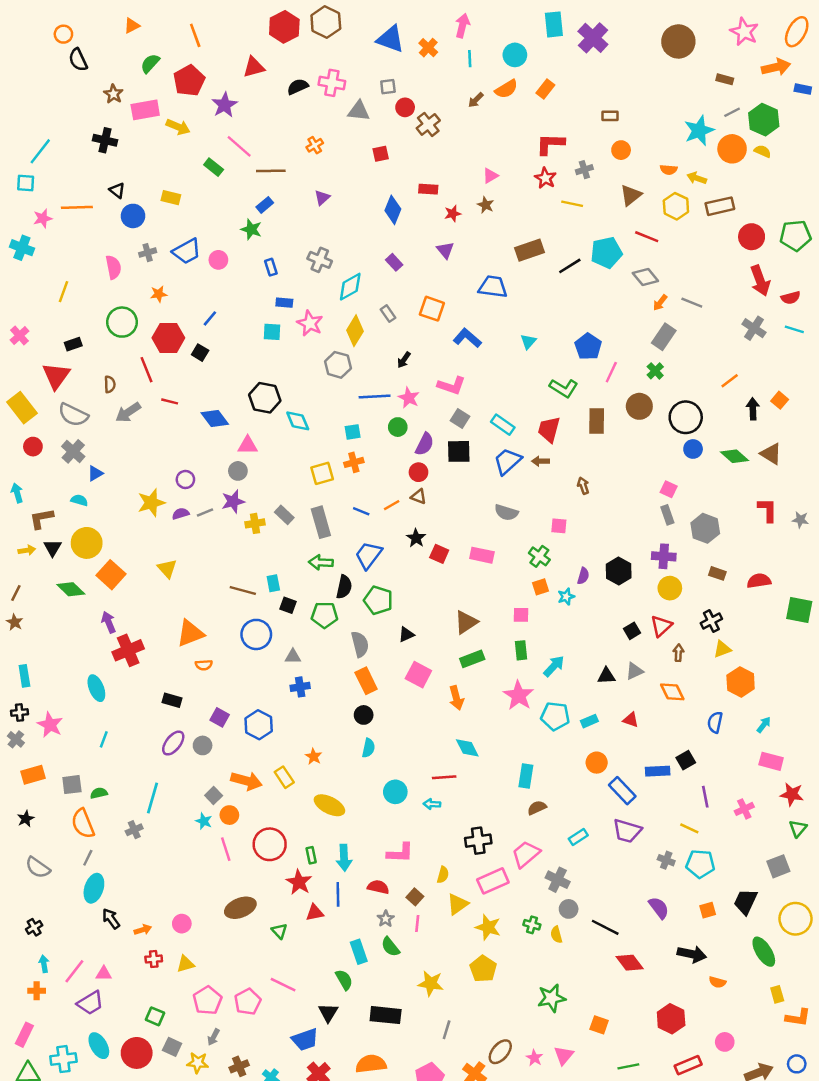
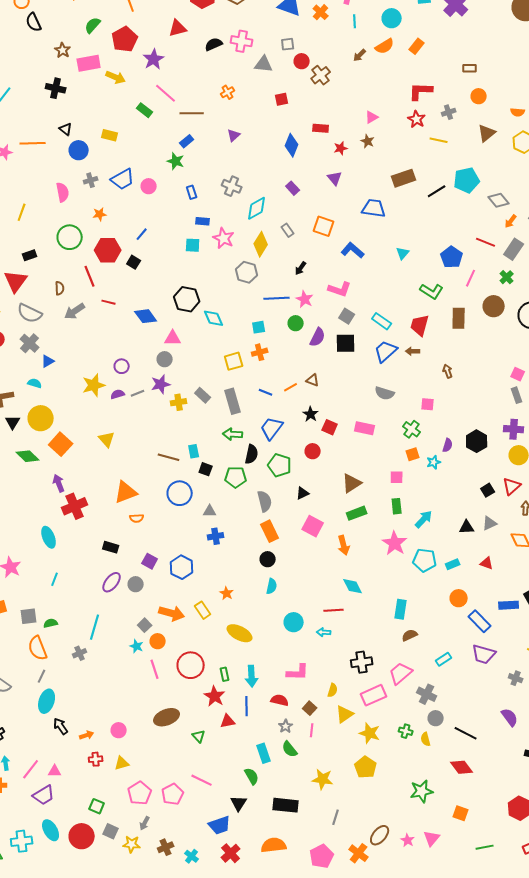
red line: (647, 237) -> (486, 242), moved
red circle: (418, 472) -> (313, 451), moved
red diamond: (630, 963) -> (462, 767), moved

